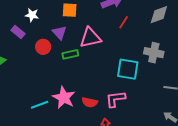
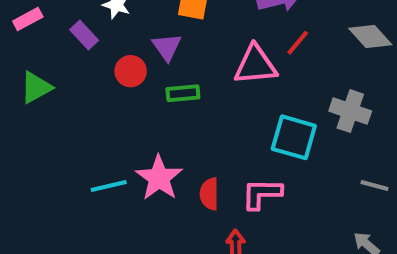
gray diamond: (159, 15) -> (370, 37), turned 60
pink triangle: (90, 38) -> (255, 65), moved
red semicircle: (90, 102) -> (209, 194), turned 70

